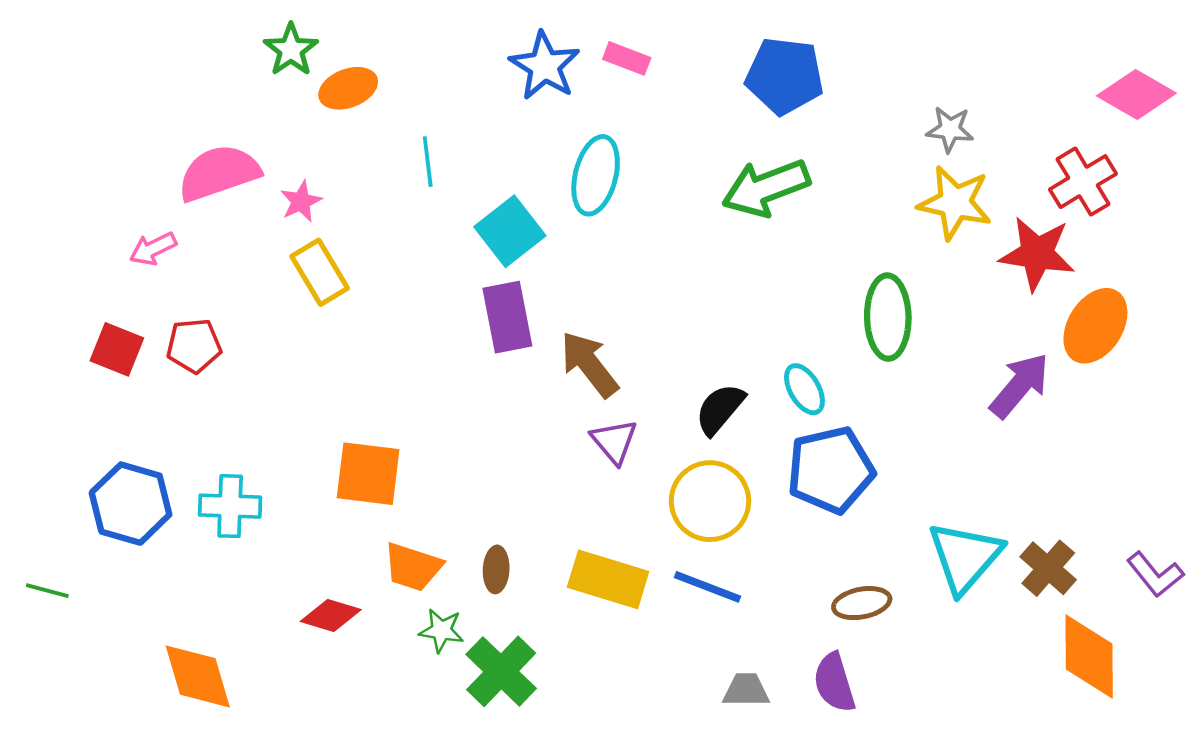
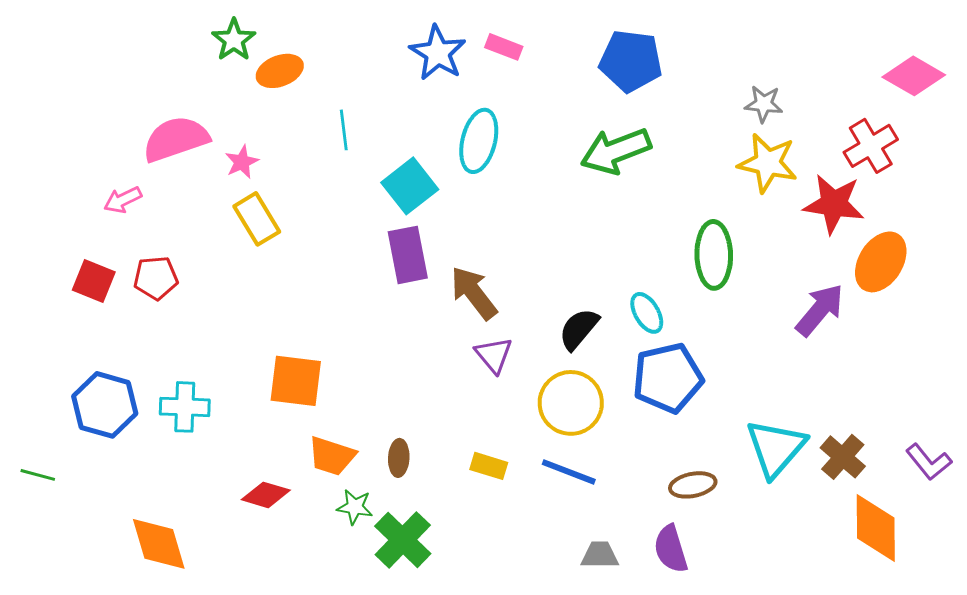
yellow rectangle: (608, 579) -> (489, 466), size x0.6

